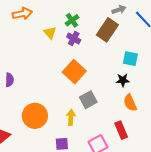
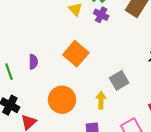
orange square: (74, 72) -> (76, 54), moved

